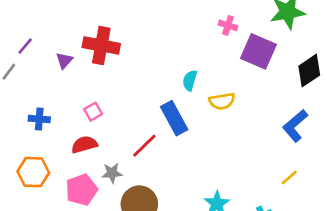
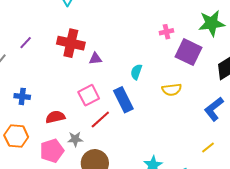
pink cross: (228, 25) -> (166, 32), turned -32
purple line: (25, 46) -> (26, 43), moved
purple triangle: (64, 61) -> (95, 59), moved, turned 40
yellow semicircle: (222, 101) -> (172, 90), moved
pink square: (93, 112) -> (89, 95), moved, size x1.5

